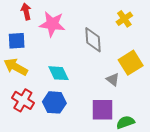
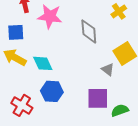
cyan diamond: (59, 73) -> (43, 63), moved
red cross: (23, 100) -> (22, 105), moved

